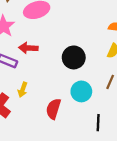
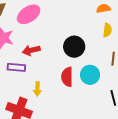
red semicircle: (53, 109) -> (67, 77), moved

